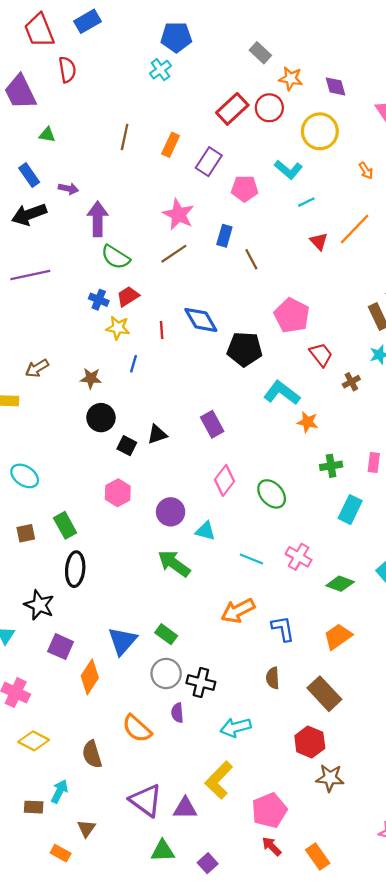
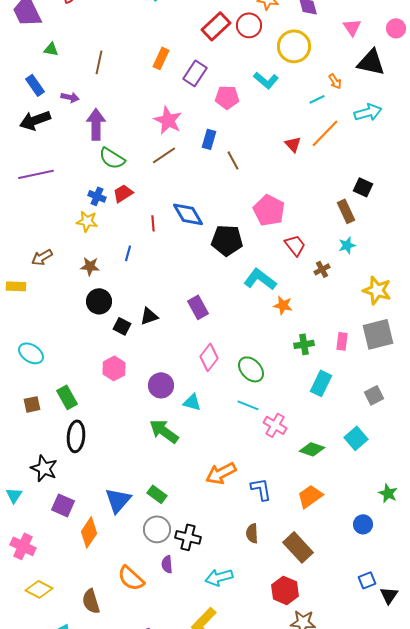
brown line: (125, 137) -> (99, 62), moved
cyan line: (306, 202) -> (317, 99), moved
yellow star: (118, 328) -> (87, 221), moved
cyan line: (251, 559) -> (248, 405), moved

